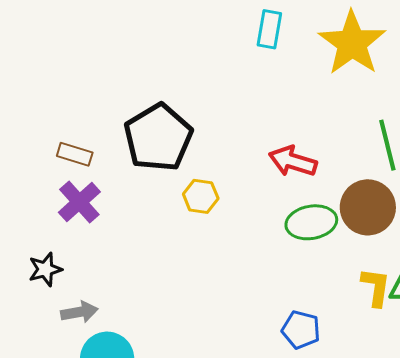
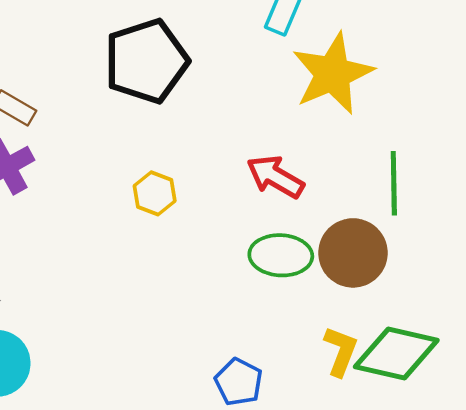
yellow star: (352, 43) -> (333, 74), moved
black pentagon: (158, 138) -> (146, 61), moved

